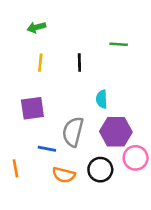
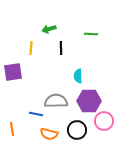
green arrow: (36, 27) -> (49, 29), moved
purple square: (32, 108) -> (13, 72), moved
gray semicircle: (73, 132) -> (56, 101), turned 75

